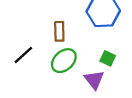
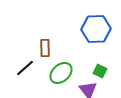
brown rectangle: (59, 31) -> (45, 48), moved

